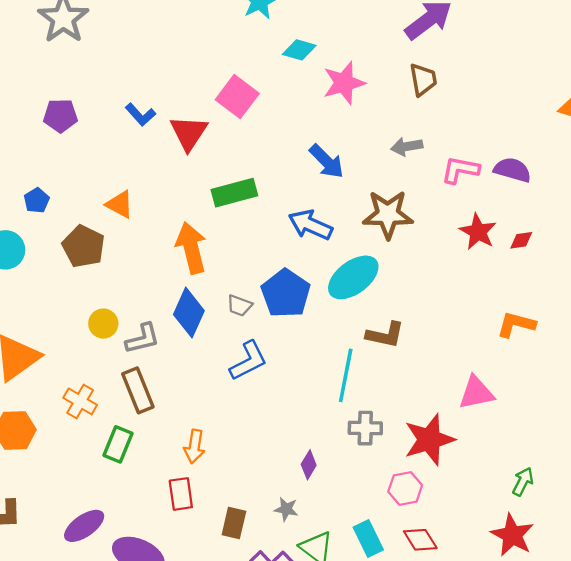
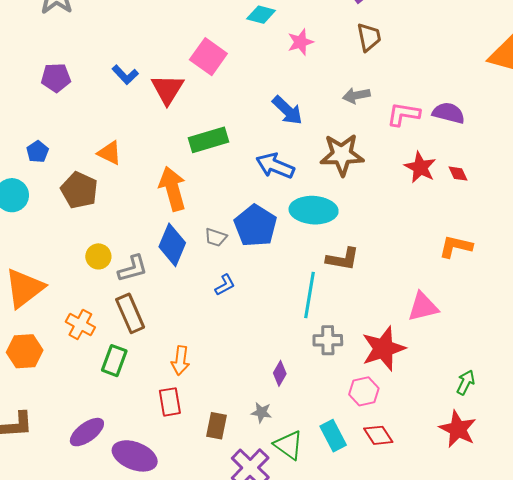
pink star: (344, 83) -> (300, 42), size x0.7
red diamond: (521, 240) -> (458, 174), turned 75
cyan ellipse: (353, 277) -> (314, 210), turned 42
blue L-shape: (248, 361) -> (225, 285), size x0.6

